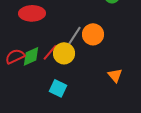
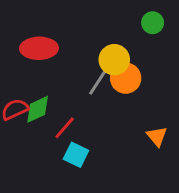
red line: (50, 52) -> (65, 128), moved
yellow circle: (64, 53) -> (114, 60), moved

